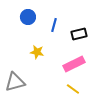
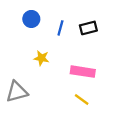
black rectangle: (79, 34) -> (88, 28), moved
pink rectangle: (74, 64) -> (83, 72), turned 35

